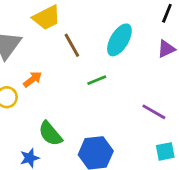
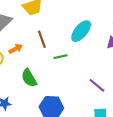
brown line: (72, 45) -> (42, 39), moved
green semicircle: (50, 134) -> (29, 78), moved

